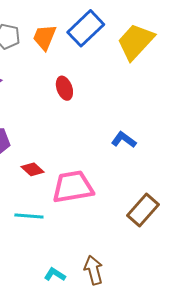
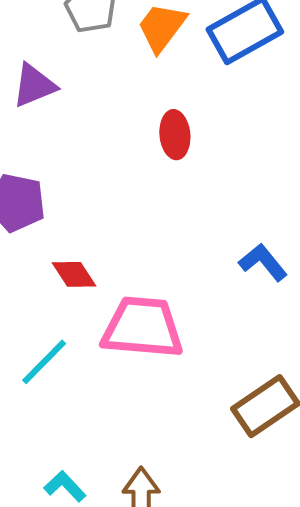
cyan line: (29, 216) -> (44, 362), turned -64

